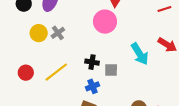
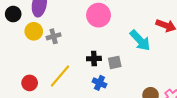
yellow circle: (39, 33) -> (34, 31), moved
gray cross: (58, 33) -> (54, 36), turned 32
blue cross: (92, 86) -> (99, 83), turned -32

